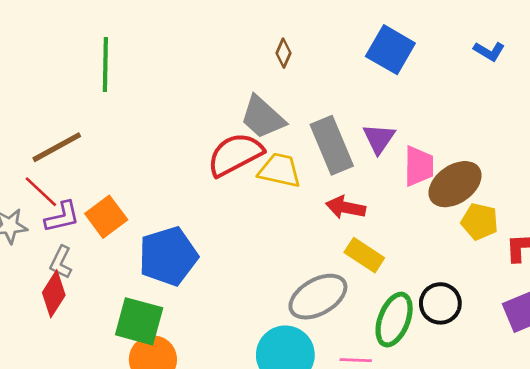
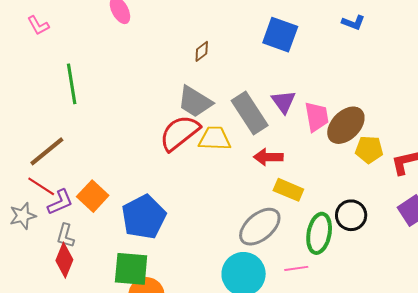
brown diamond: (284, 53) -> (202, 51), turned 40

